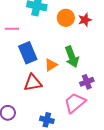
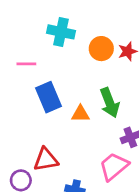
orange triangle: (51, 65) -> (80, 114), turned 32
red triangle: (33, 83) -> (46, 160), moved

